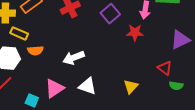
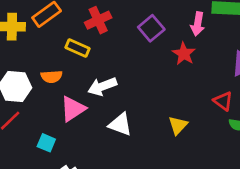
yellow rectangle: (19, 33) -> (77, 48), moved
red star: (135, 33) -> (184, 54), turned 30
pink triangle: (54, 88) -> (73, 109), moved

